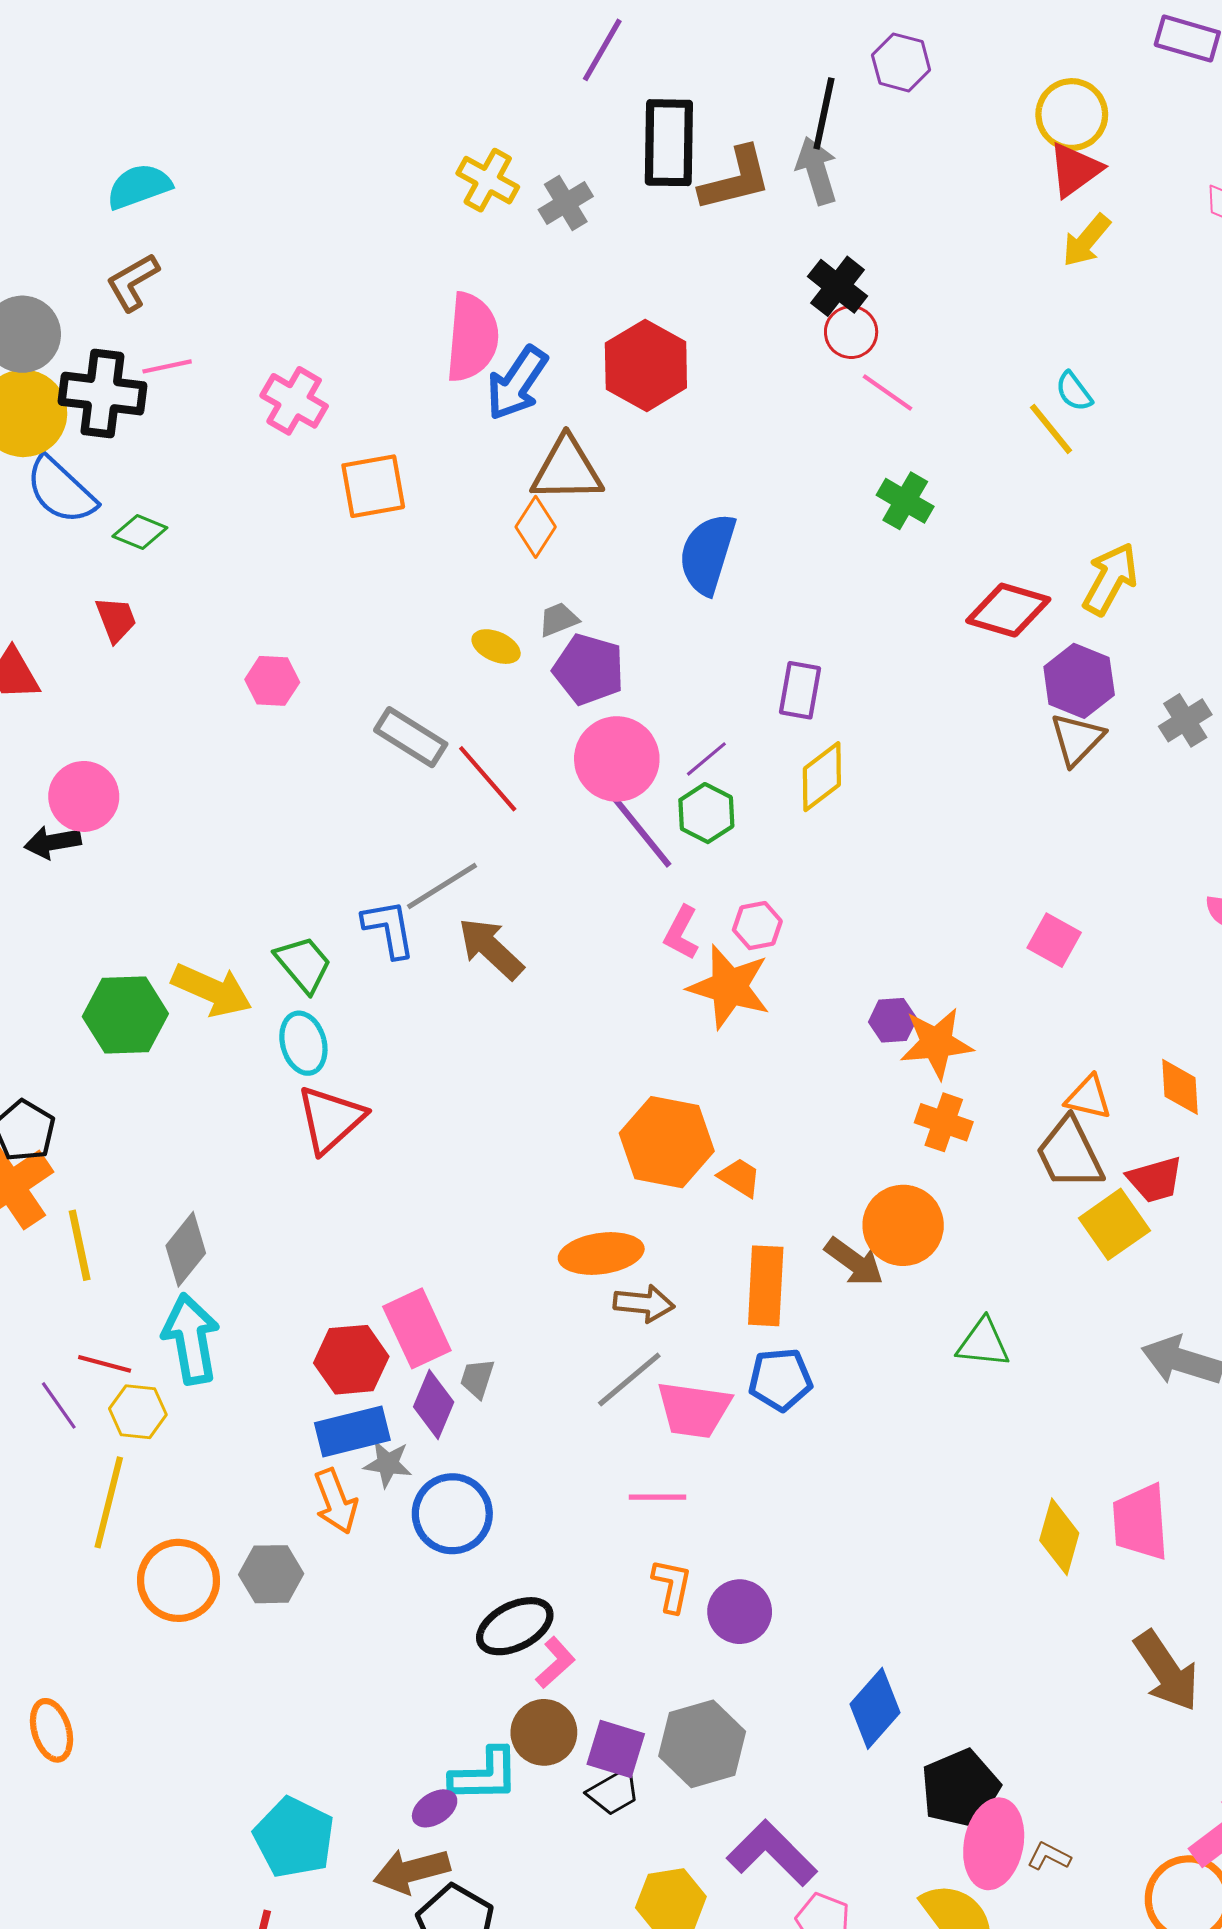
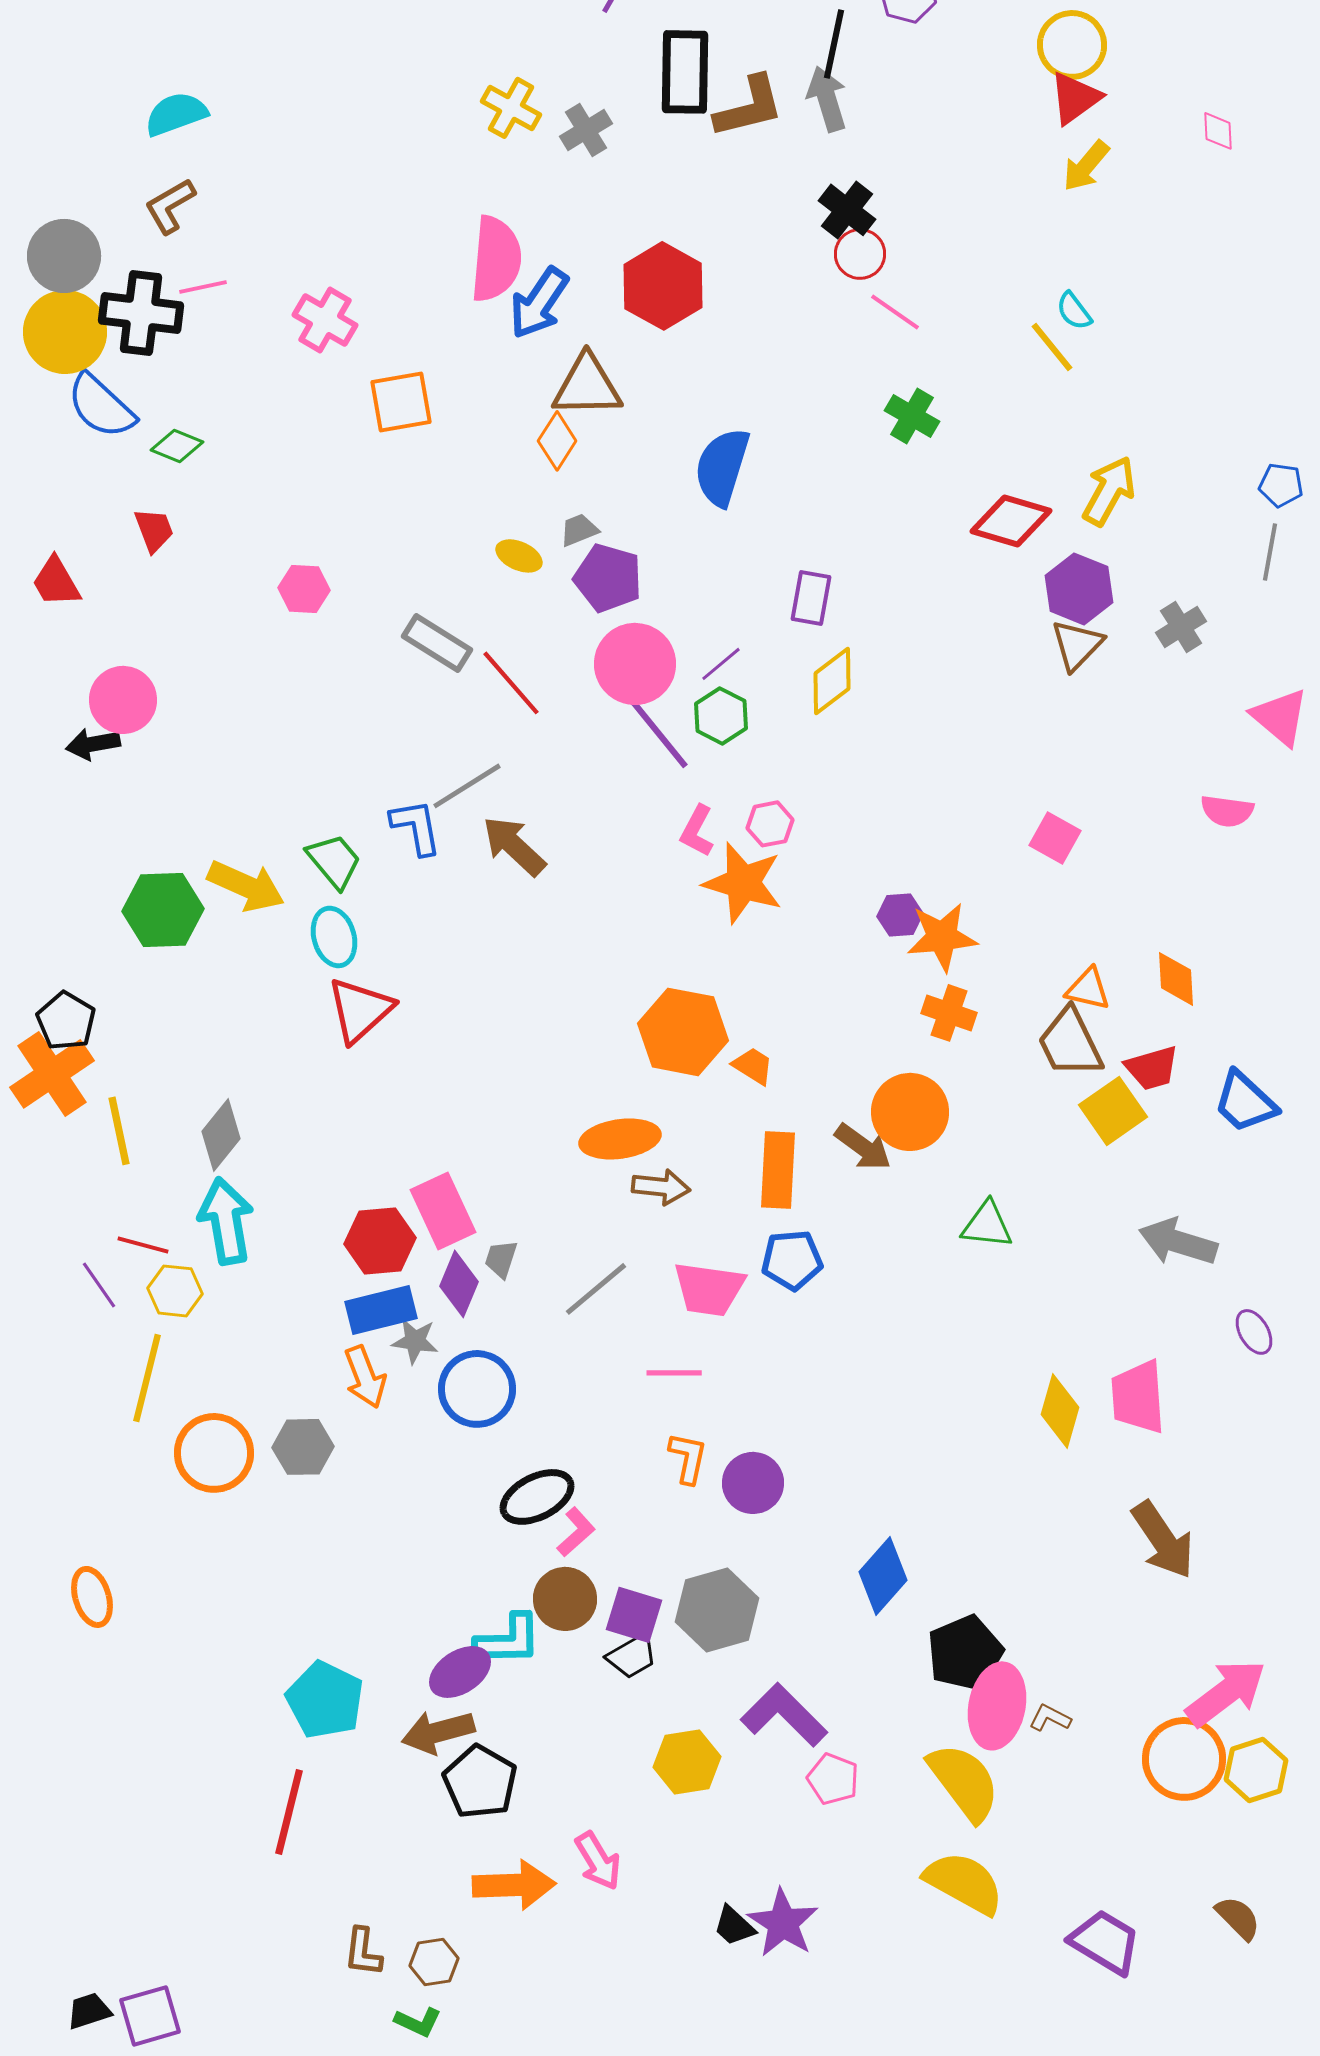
gray line: (629, 1379) -> (596, 1289), moved
purple ellipse: (435, 1808) -> (460, 1672), size x1.4

